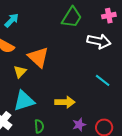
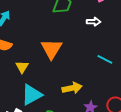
white arrow: (99, 41) -> (94, 22), size x0.6
orange triangle: (38, 57) -> (51, 49), moved, turned 30

